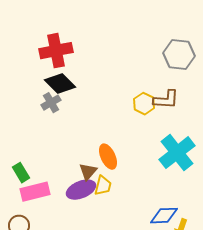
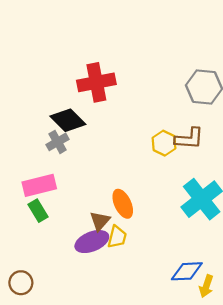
red cross: (56, 51) -> (96, 82), moved
green rectangle: (21, 173) -> (38, 211), moved
pink rectangle: (35, 192) -> (39, 185), moved

